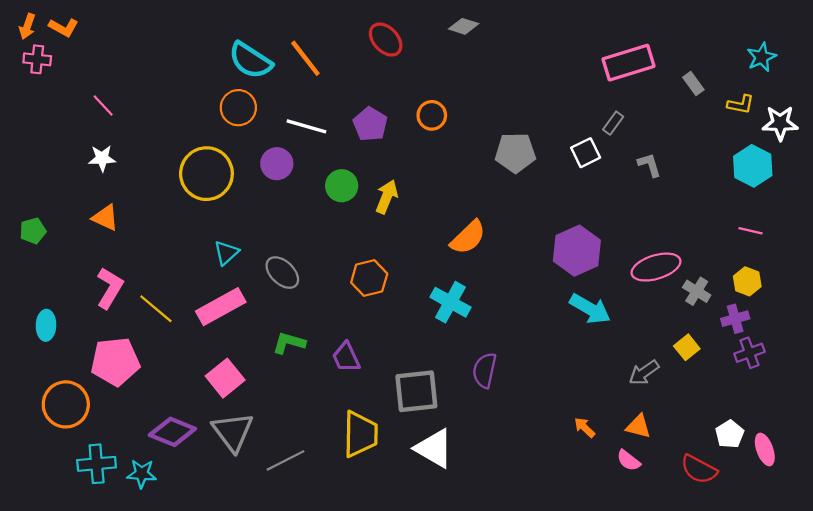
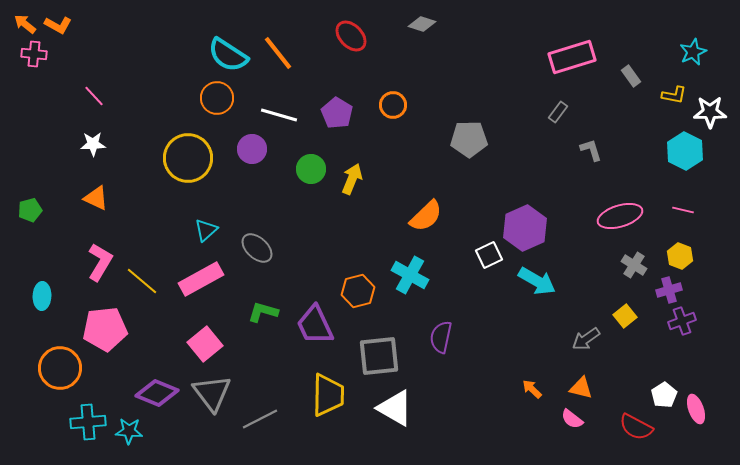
orange arrow: (27, 26) -> (25, 24), turned 110
white square: (586, 153) -> (489, 255), moved
pink ellipse: (656, 267) -> (620, 216), moved
orange hexagon: (369, 278) -> (358, 291), moved
purple trapezoid: (346, 357) -> (315, 325), size x1.4

